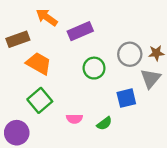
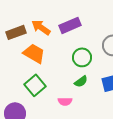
orange arrow: (47, 17) -> (41, 27), moved
green semicircle: (104, 123) -> (81, 81), moved

